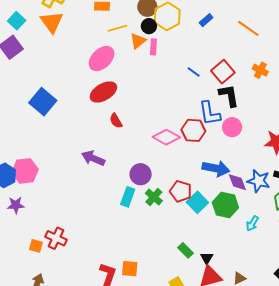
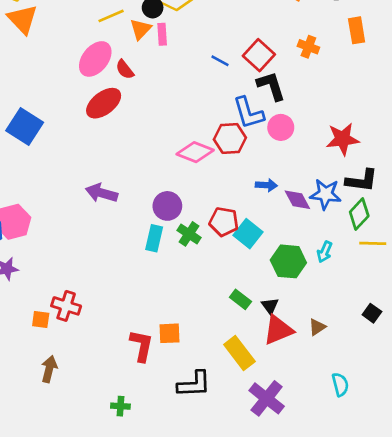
red semicircle: (116, 121) -> (125, 69), moved
blue arrow: (216, 168) -> (266, 185), size x0.6
green hexagon: (225, 205) -> (288, 261), moved

